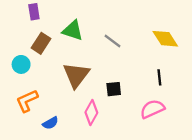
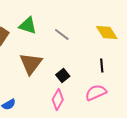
black square: (114, 89) -> (63, 75), turned -32
pink diamond: (91, 112) -> (58, 99), moved

